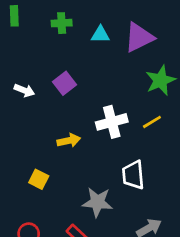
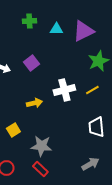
white trapezoid: (133, 175) -> (96, 127), moved
yellow square: (39, 179) -> (13, 130), turned 32
gray star: (97, 202) -> (41, 146), moved

